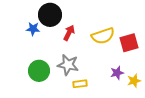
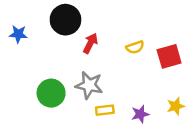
blue star: (33, 29) -> (18, 34), moved
yellow semicircle: (103, 36) -> (135, 47), size x0.6
purple star: (117, 73) -> (140, 114), moved

